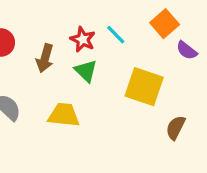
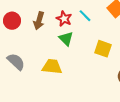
brown arrow: (45, 58) -> (39, 21), moved
yellow square: (144, 87) -> (103, 49), size x0.7

